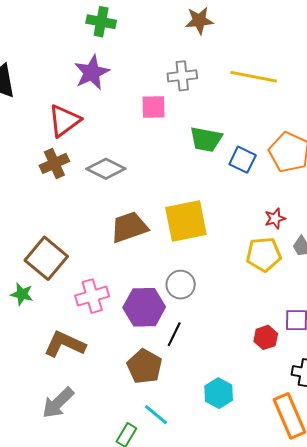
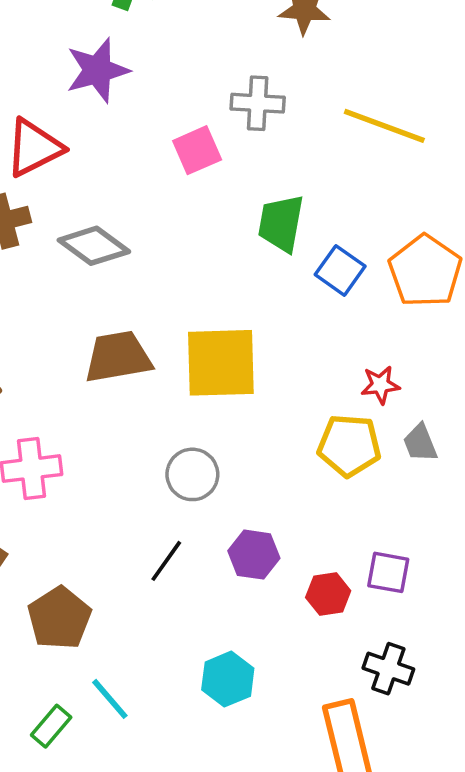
pink square: (154, 107) -> (197, 150), turned -32
green trapezoid: (206, 139) -> (281, 223), turned 80
purple hexagon: (144, 307) -> (254, 555), moved, size x0.7
brown pentagon: (144, 366) -> (59, 618), moved

